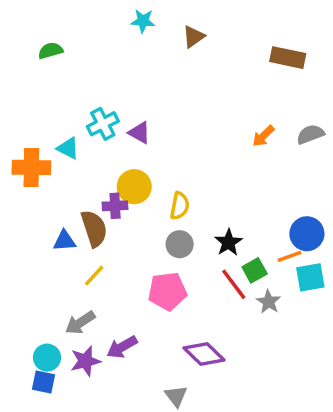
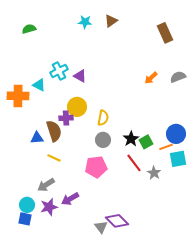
cyan star: (143, 21) -> (85, 22), moved
brown rectangle: (288, 58) -> (165, 33), turned 54
green square: (255, 270) -> (146, 142), moved
yellow line: (94, 276) -> (54, 158), turned 72
purple diamond: (204, 354) -> (117, 221), moved

